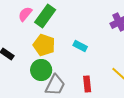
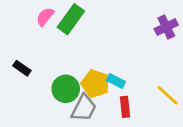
yellow pentagon: (44, 45) -> (95, 84), moved
cyan rectangle: (80, 46) -> (116, 81), moved

